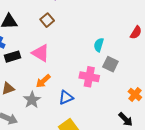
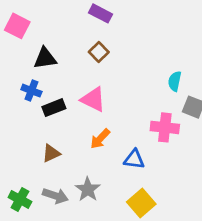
blue triangle: (66, 97) -> (134, 159), turned 35
gray star: (32, 100) -> (88, 189), moved

